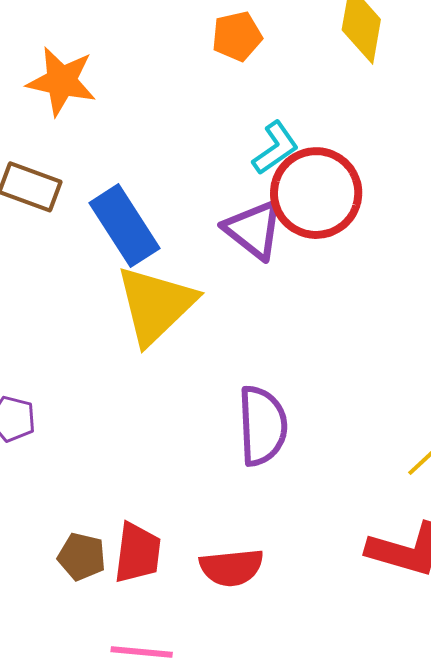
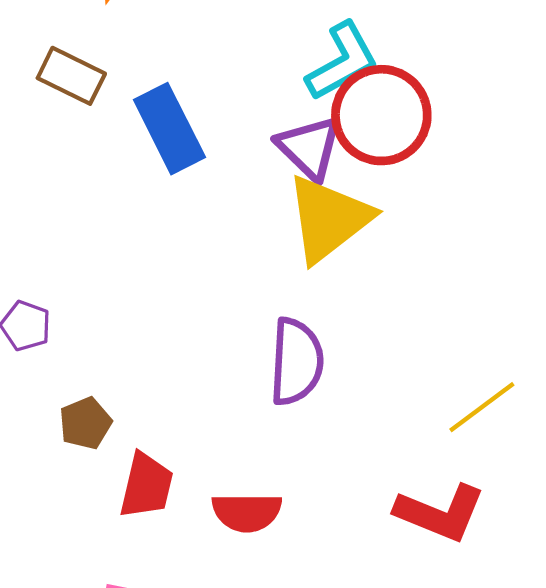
cyan L-shape: (275, 148) -> (342, 61), size x1.4
yellow triangle: (156, 305) -> (329, 219), moved
brown pentagon: (82, 557) -> (85, 423), moved, turned 30

